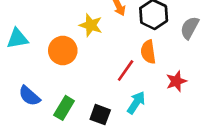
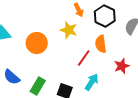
yellow star: (91, 25) -> (69, 30), moved

